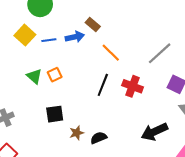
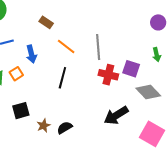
blue arrow: (75, 37) -> (31, 54), moved, turned 96
gray line: (160, 53) -> (98, 47), moved, turned -45
red cross: (133, 86) -> (108, 75), moved

